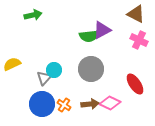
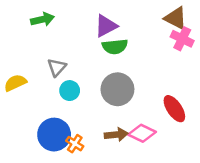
purple triangle: (102, 30) -> (106, 26), moved
pink cross: (139, 40) -> (182, 39), moved
gray triangle: (44, 78) -> (57, 67), moved
orange cross: (64, 105) -> (75, 144), moved

